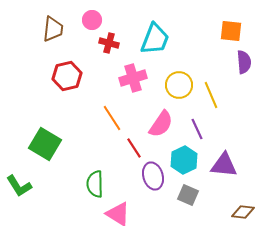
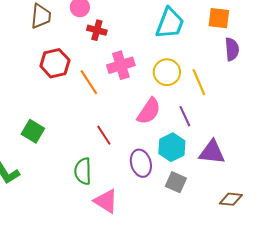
cyan trapezoid: (155, 39) -> (170, 23), moved
orange line: (112, 118) -> (89, 82), moved
green square: (45, 144) -> (33, 131), size x0.7
red line: (134, 148) -> (104, 135), moved

